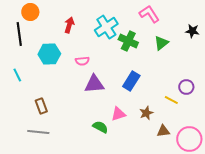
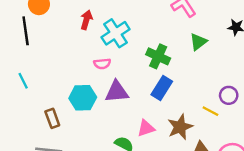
cyan cross: (106, 27) -> (116, 33), moved
green cross: (128, 41) -> (158, 56), moved
cyan hexagon: (49, 54) -> (83, 98), moved
brown star: (146, 113) -> (180, 127), size x1.5

